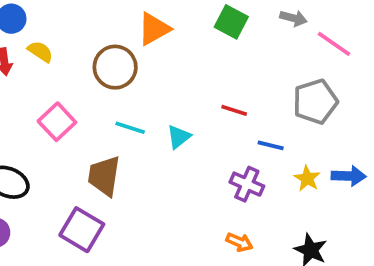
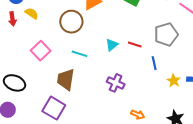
gray pentagon: (315, 102) -> (166, 34), moved
cyan triangle: (179, 137) -> (112, 45), moved
blue line: (271, 145) -> (154, 63), turned 64
purple cross: (247, 184) -> (116, 83), moved

